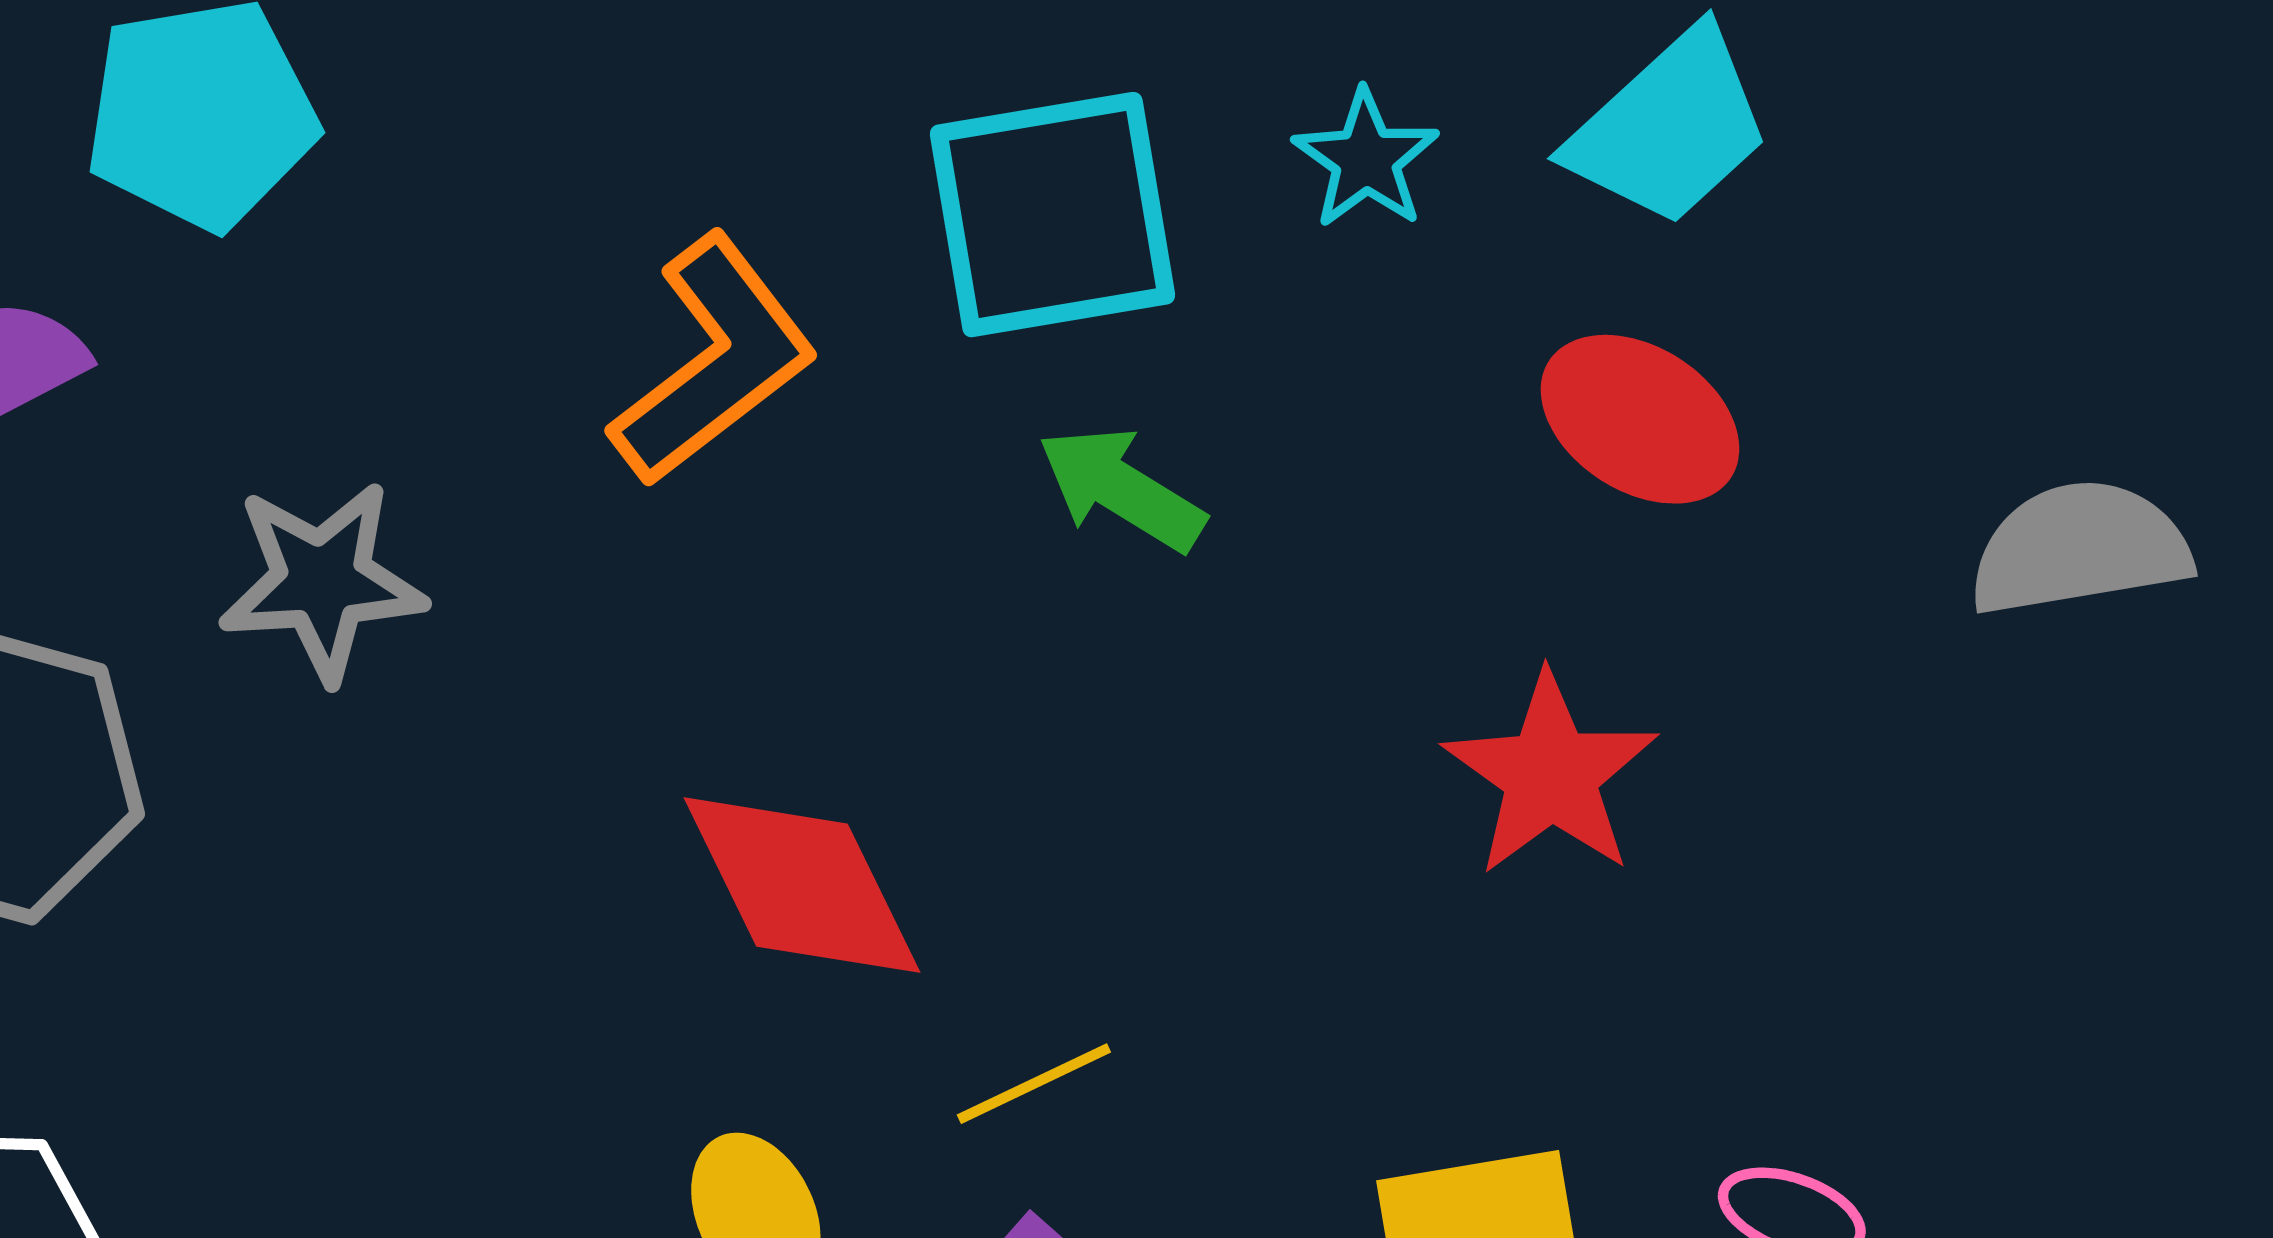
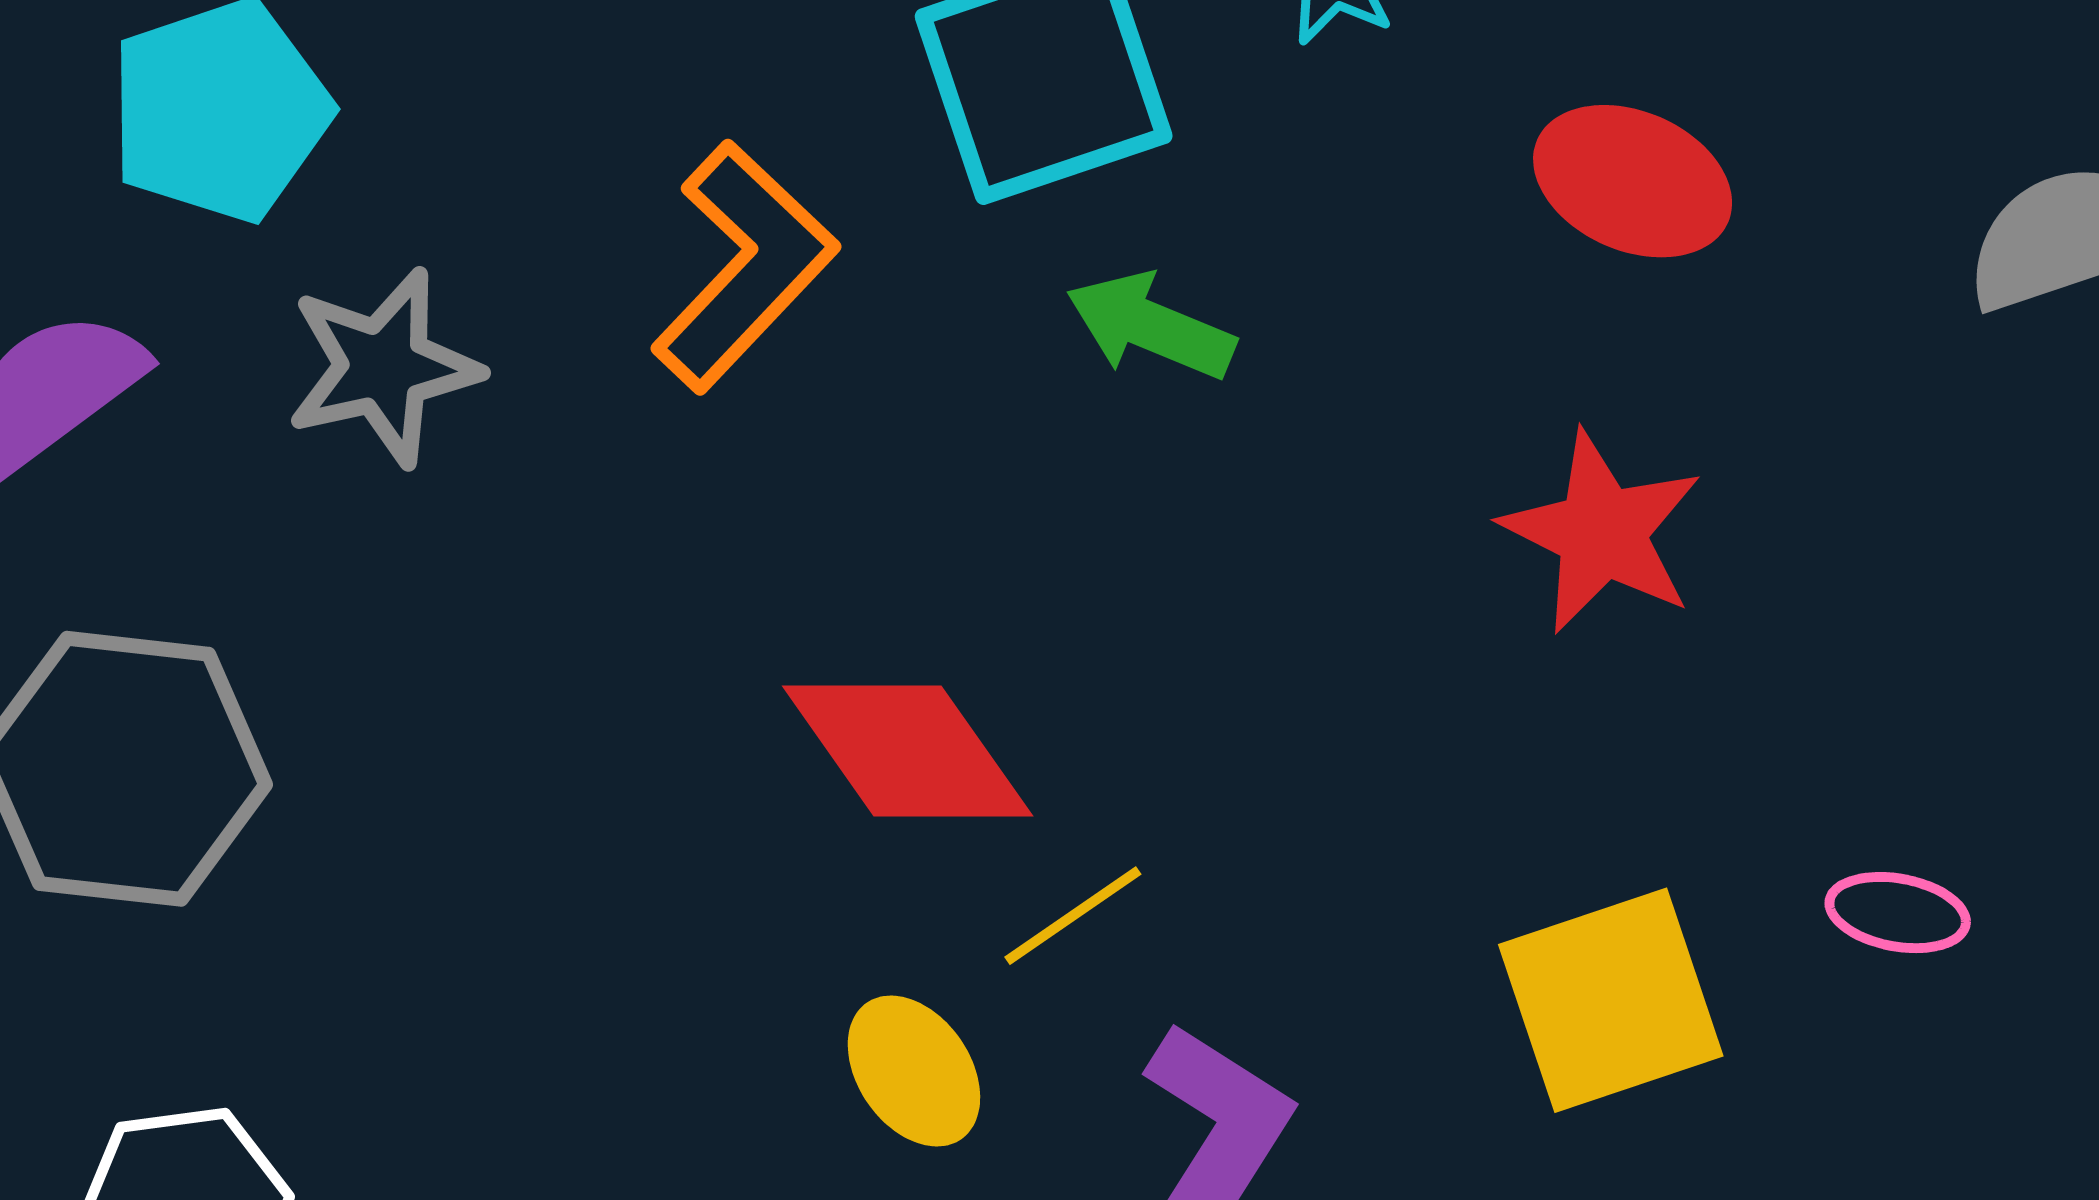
gray star: (322, 581) -> (383, 367), moved
yellow line: (1034, 1084) -> (1073, 916), moved

